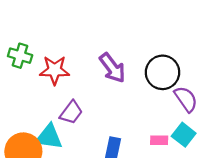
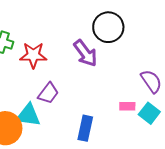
black circle: (163, 72) -> (108, 27), moved
pink rectangle: (159, 140) -> (127, 106), moved

